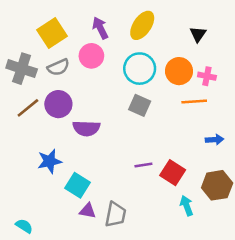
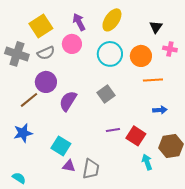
pink cross: (207, 76) -> (170, 49), moved
gray square: (140, 105) -> (106, 94), moved, turned 30
brown line: (28, 108) -> (29, 100), moved
purple semicircle: (86, 128) -> (68, 101), turned 120
blue arrow: (215, 140) -> (160, 110), moved
blue star: (50, 161) -> (23, 133), moved

